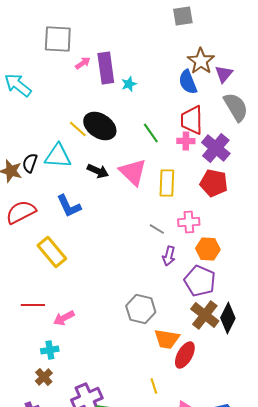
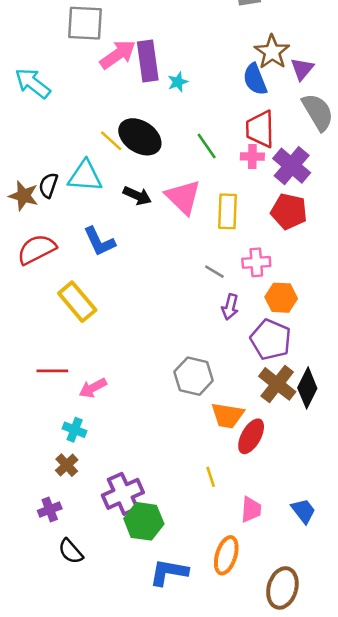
pink arrow: (83, 63) -> (118, 54), size x1.8
cyan cross: (50, 350) -> (75, 430), turned 30

